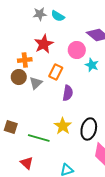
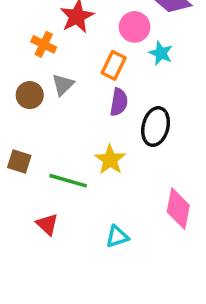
orange cross: (25, 60) -> (44, 44), turned 32
orange rectangle: (56, 72) -> (114, 65), moved
brown circle: (19, 77) -> (30, 95), moved
black ellipse: (89, 129) -> (156, 127), moved

